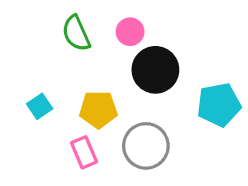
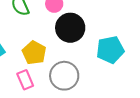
yellow pentagon: (98, 109) -> (34, 53), turned 30

